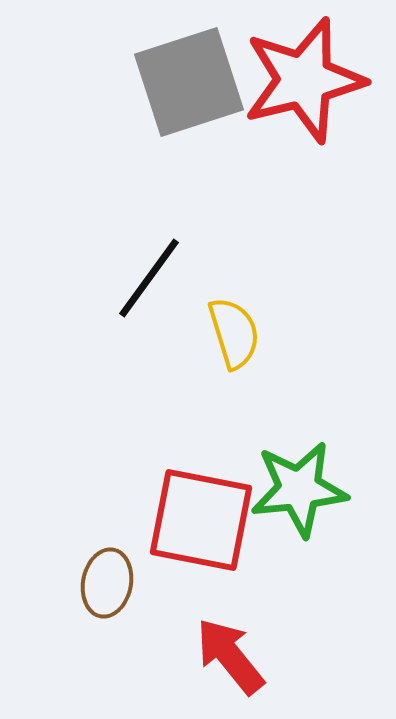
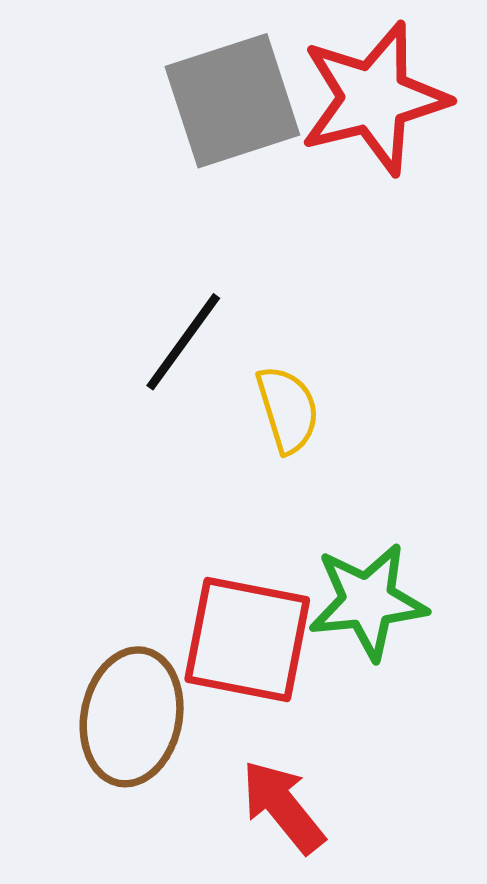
brown ellipse: (107, 583) -> (132, 717), size x1.6

